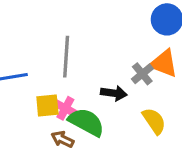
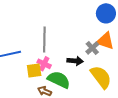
pink cross: (65, 108) -> (44, 64), moved
yellow semicircle: (154, 121) -> (101, 77), size x1.4

